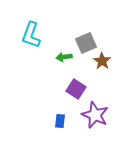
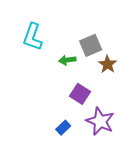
blue rectangle: (60, 121) -> (63, 128), turned 40

